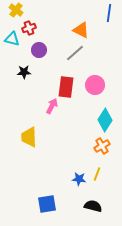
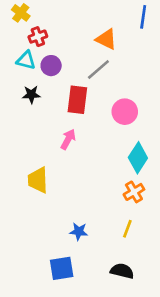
cyan triangle: (12, 39) -> (26, 60), moved
red rectangle: (66, 87) -> (77, 100), moved
blue star: (79, 179) -> (79, 231), moved

